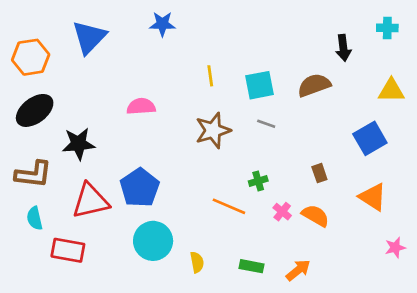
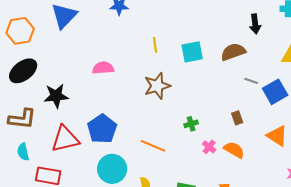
gray line: (266, 124) -> (251, 81), moved
orange line: (229, 206) -> (153, 146), moved

